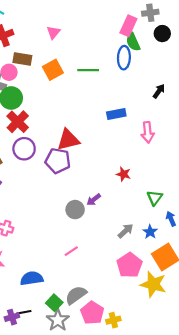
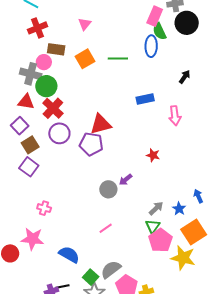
black circle: (162, 34) -> (187, 23), size x1.5
green triangle: (155, 198) -> (153, 226), moved
blue semicircle: (32, 278) -> (69, 255), turned 40

